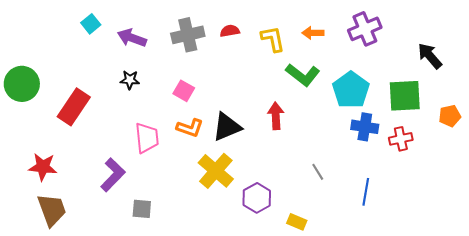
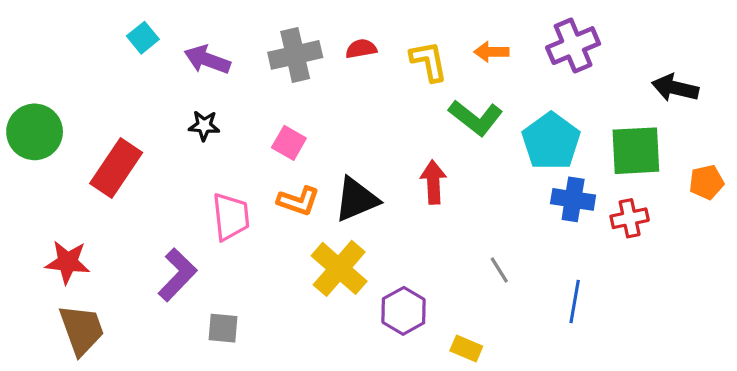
black arrow: (430, 56) -> (675, 88), turned -36

